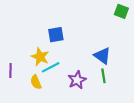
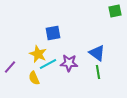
green square: (121, 11) -> (115, 11), turned -32
purple line: (11, 71) -> (10, 67), turned 40
purple star: (77, 80) -> (69, 63), moved, turned 30

